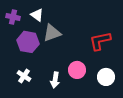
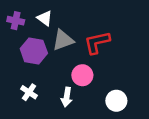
red L-shape: (100, 41) -> (97, 42), moved
pink circle: (77, 70) -> (82, 75), moved
white circle: (106, 77) -> (116, 101), moved

